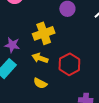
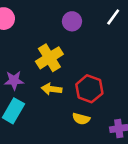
yellow semicircle: (40, 83) -> (81, 119), moved

